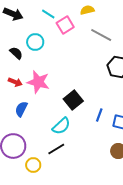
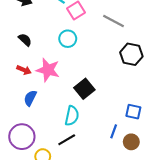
cyan circle: (35, 42) -> (68, 39), moved
blue line: (99, 115) -> (114, 131), moved
cyan semicircle: (61, 126) -> (72, 116), turned -36

